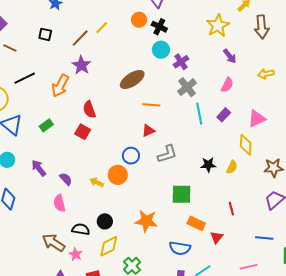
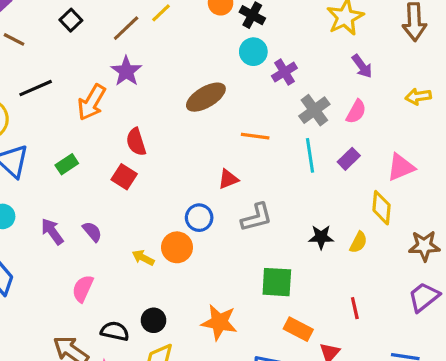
black square: (45, 34) -> (71, 20), turned 32
gray cross: (187, 87) -> (314, 110), moved
orange line: (151, 105) -> (255, 136), moved
purple semicircle: (66, 179) -> (92, 232), moved
pink semicircle: (59, 203) -> (83, 289), turned 36

